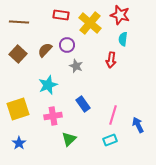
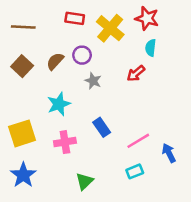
red arrow: (111, 60) -> (136, 73), turned 42
pink line: (113, 115) -> (138, 141), turned 42
green triangle: (69, 139) -> (84, 181), moved
blue star: (19, 143) -> (23, 175), size x1.5

